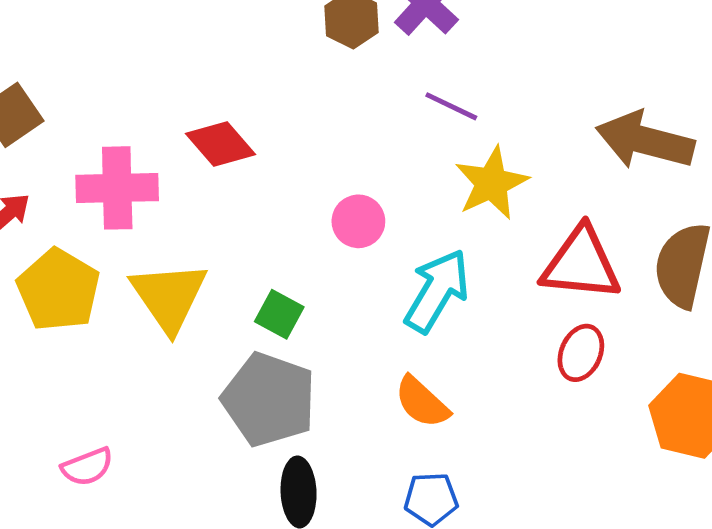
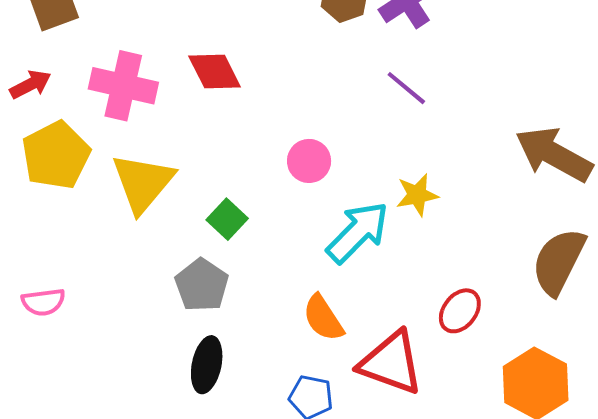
yellow star: (492, 183) -> (417, 195), moved, size x0.7
red triangle: (581, 264) -> (391, 363), moved
gray pentagon: (269, 399) -> (202, 285), size x0.7

